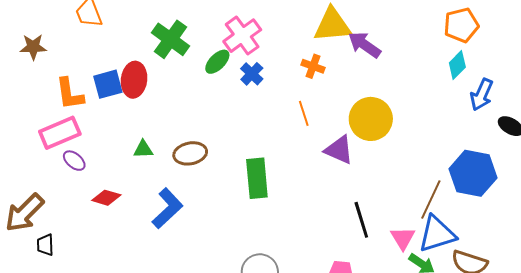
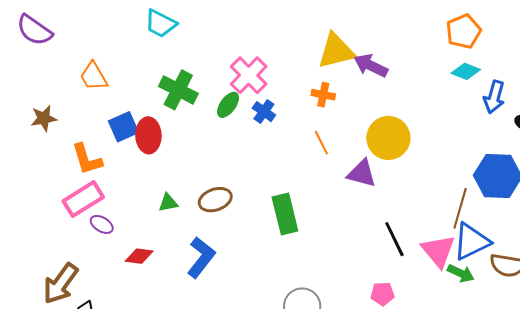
cyan diamond: (457, 65) -> (466, 71), turned 76
blue square: (108, 84) -> (124, 127), moved
pink triangle: (403, 238) -> (438, 251), size x1.4

